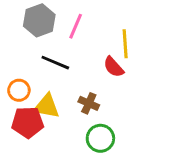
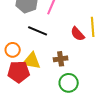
yellow line: (125, 44) -> (93, 27), moved
brown cross: (89, 103) -> (61, 59), turned -32

